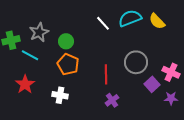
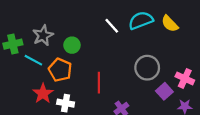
orange pentagon: (68, 64) -> (60, 70), moved
red line: (106, 74) -> (99, 83), moved
red star: (25, 84) -> (43, 93), moved

